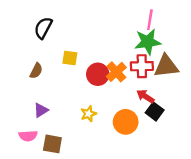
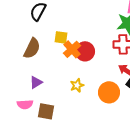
brown semicircle: (36, 71) -> (32, 48), size x1.5
orange cross: (116, 72) -> (72, 49), moved

